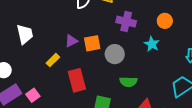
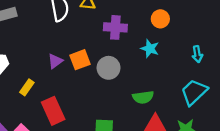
yellow rectangle: (53, 60) -> (27, 87), moved
red rectangle: (77, 80) -> (53, 111), moved
green semicircle: (128, 82) -> (143, 97), moved

